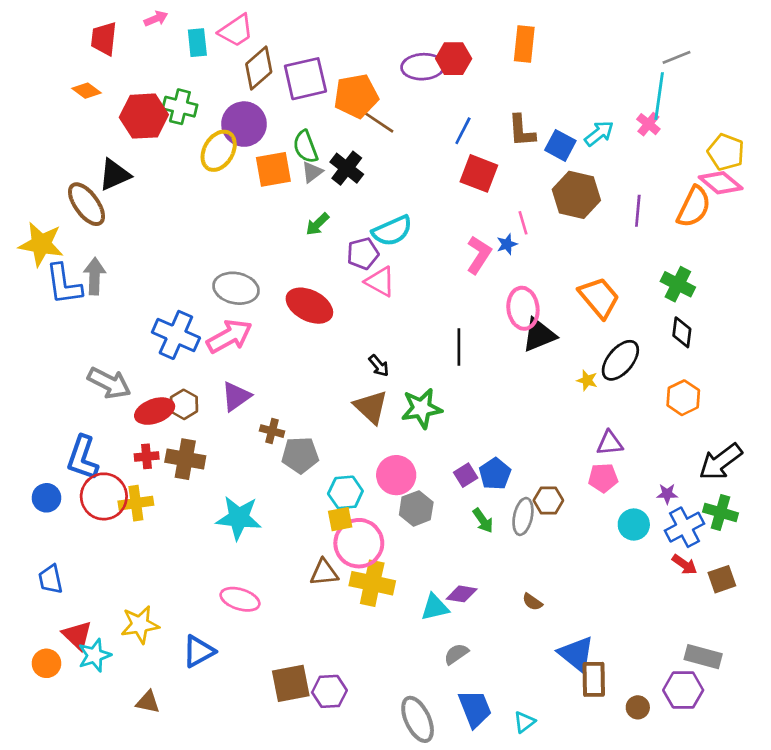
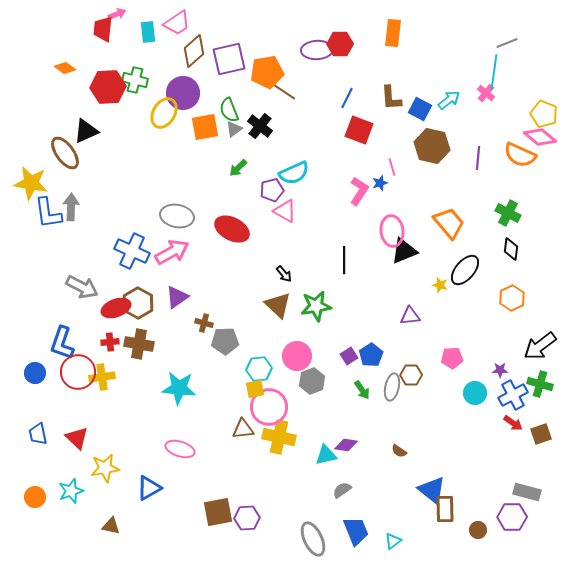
red trapezoid: (104, 39) -> (103, 29), moved
orange semicircle: (694, 207) -> (520, 155), turned 88
brown hexagon: (184, 404) -> (138, 303), size x1.4
purple triangle: (610, 443) -> (410, 316), moved
red triangle: (77, 635) -> (77, 438), moved

